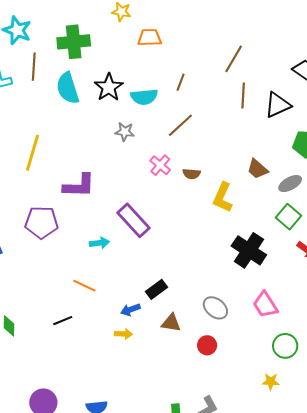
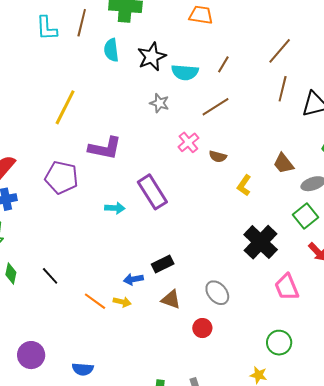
cyan semicircle: (68, 88) -> (111, 50), size x0.7
yellow L-shape: (223, 197) -> (244, 185), size x0.7
orange line: (84, 286) -> (95, 301), moved
pink trapezoid: (265, 305) -> (287, 287), moved
black line: (63, 321) -> (50, 276), moved, turned 60

